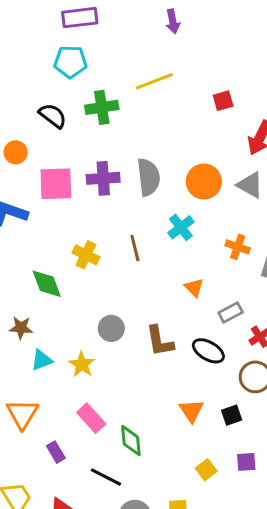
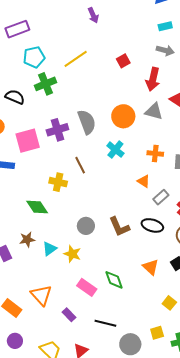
purple arrow: (173, 21) -> (93, 15), moved
cyan pentagon: (70, 62) -> (34, 57), moved
brown line: (135, 248) -> (80, 165), moved
orange triangle: (194, 287) -> (144, 181), moved
cyan triangle: (42, 360) -> (50, 249), moved
green diamond: (131, 441) -> (114, 280), moved

